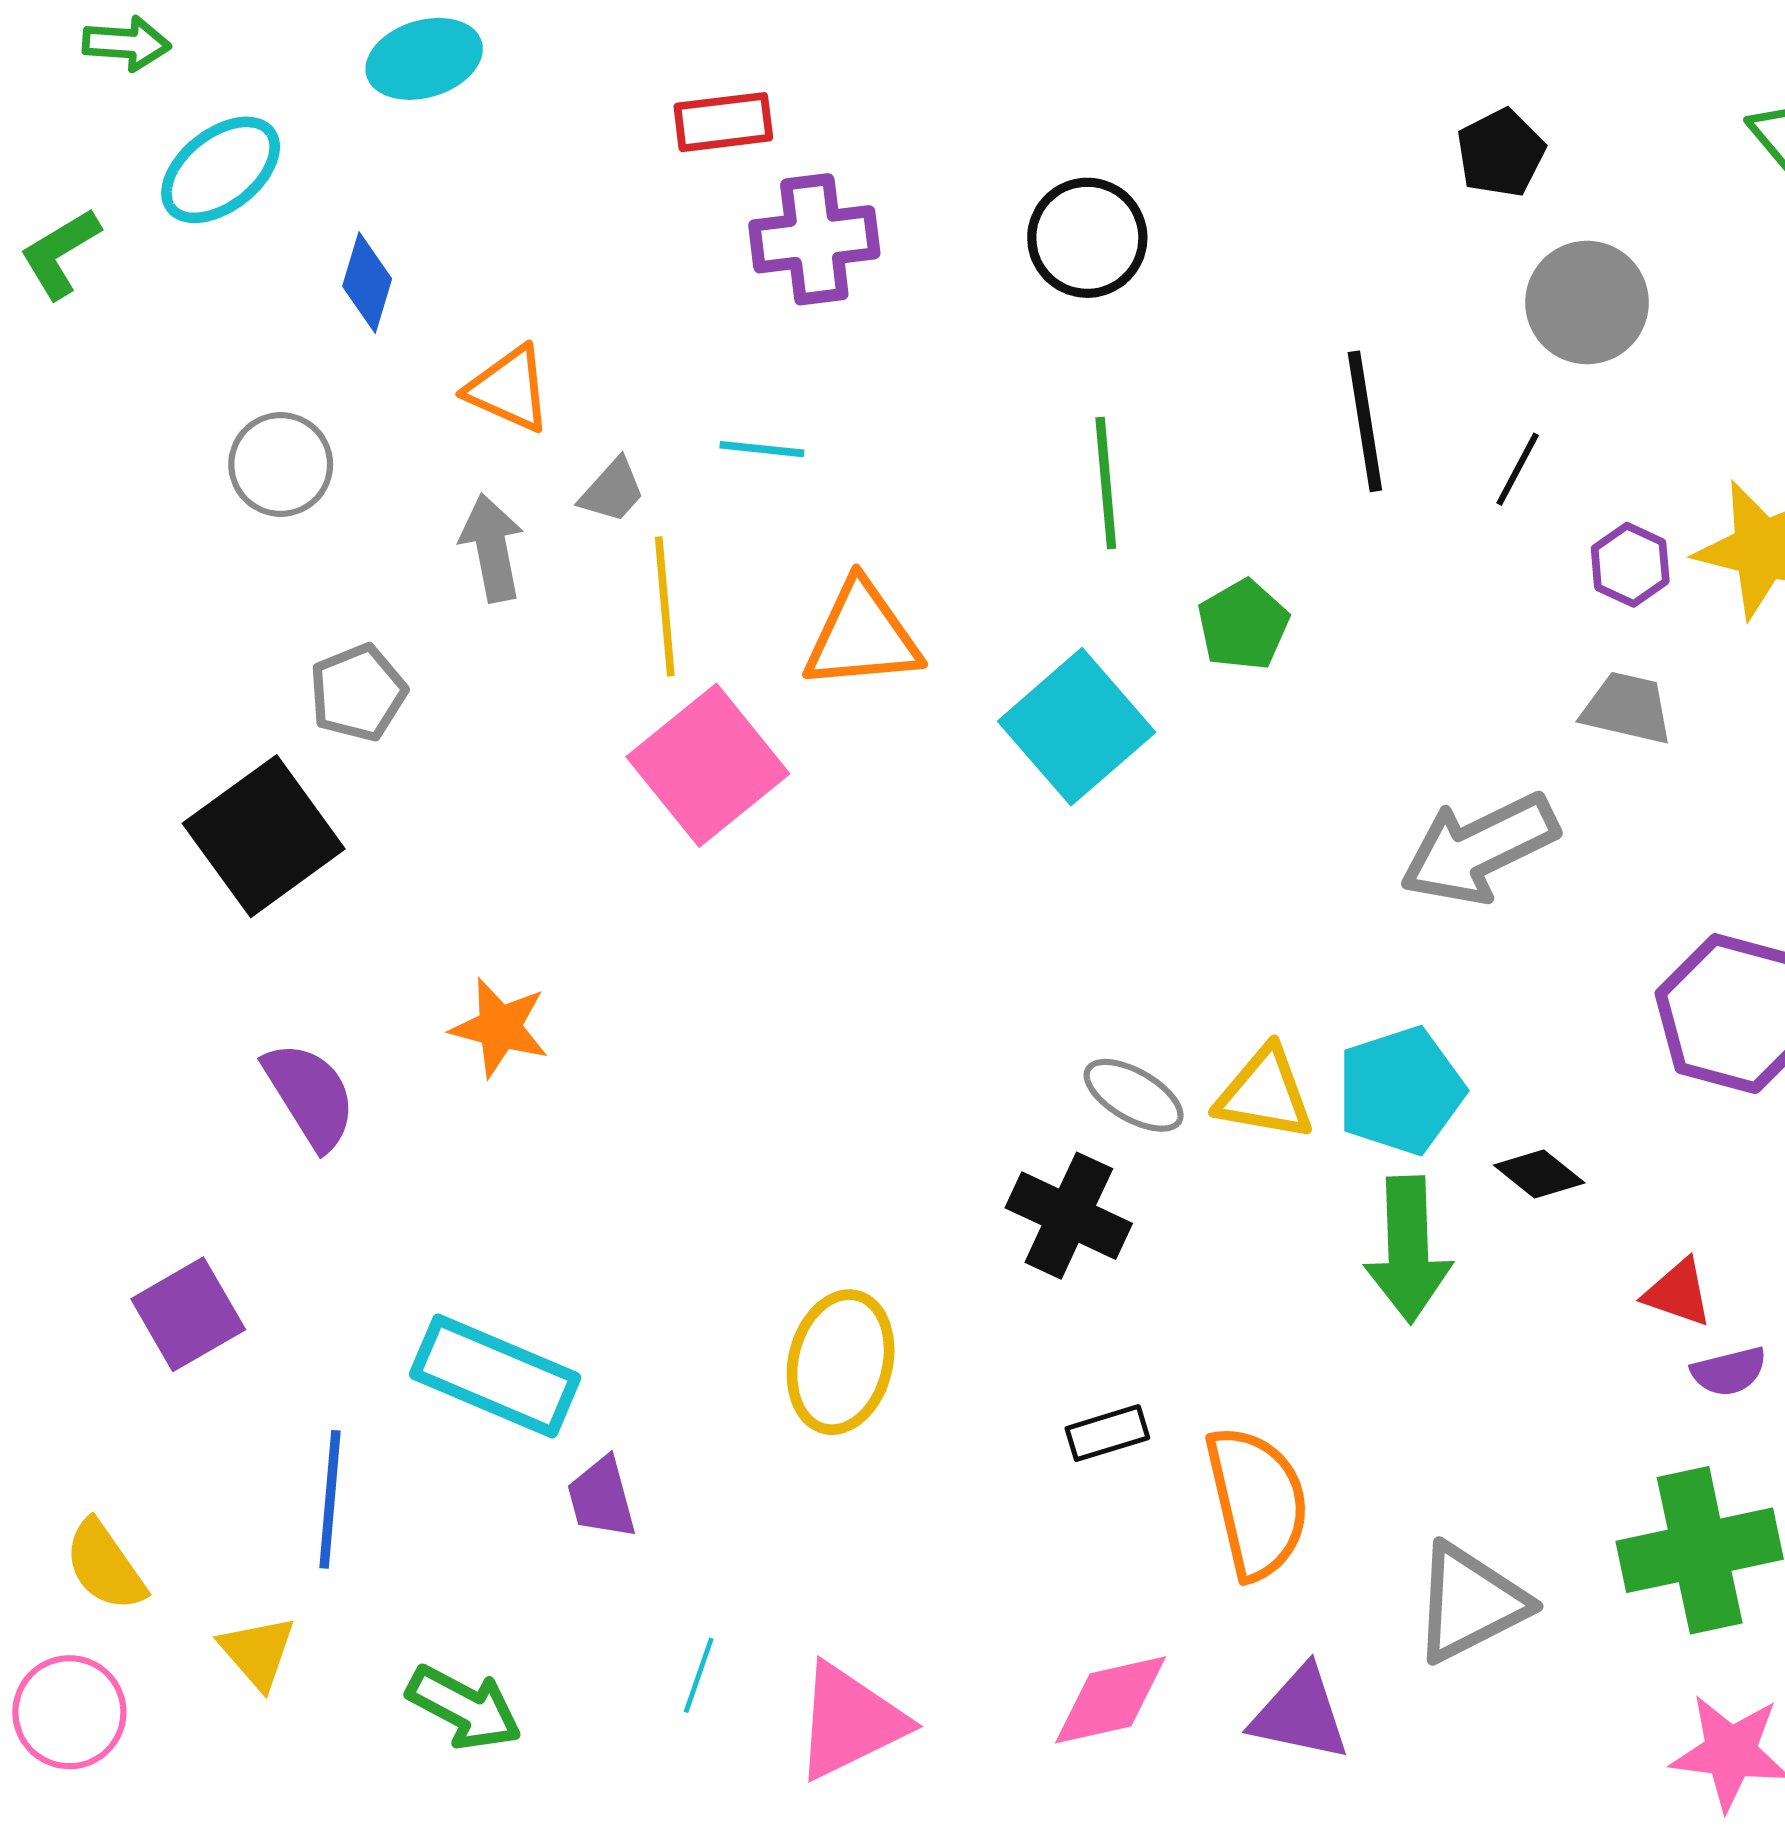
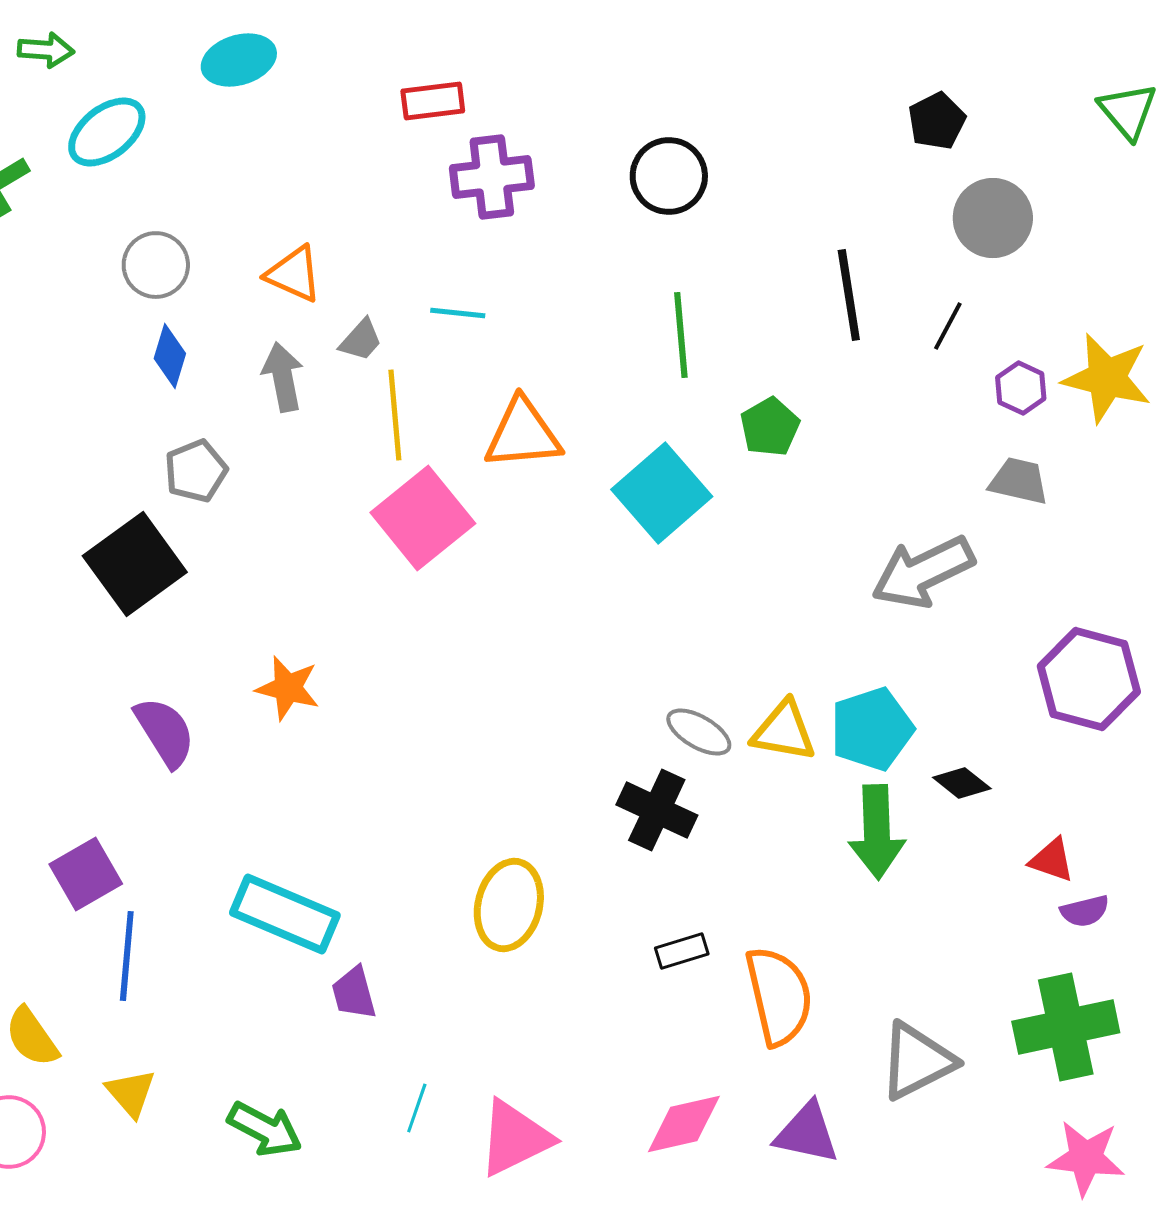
blue diamond: (367, 283) -> (170, 356), moved
gray circle: (281, 464) -> (156, 265), moved
blue line: (330, 1499) -> (127, 956), moved

